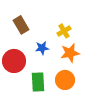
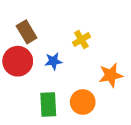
orange star: (70, 53) -> (111, 75), moved
red circle: (14, 61) -> (18, 61), moved

